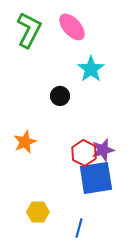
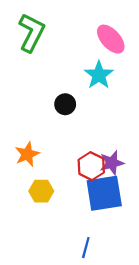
pink ellipse: (72, 27) -> (111, 39), moved
yellow hexagon: (38, 212) -> (41, 191), moved

